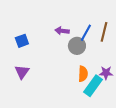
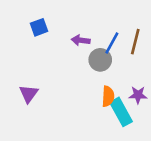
blue square: (22, 41) -> (39, 27), moved
cyan rectangle: (93, 86) -> (121, 112), turned -65

